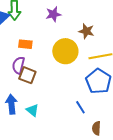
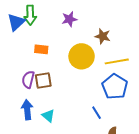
purple semicircle: (18, 65) -> (28, 80), moved
brown square: (27, 75) -> (43, 81), turned -30

